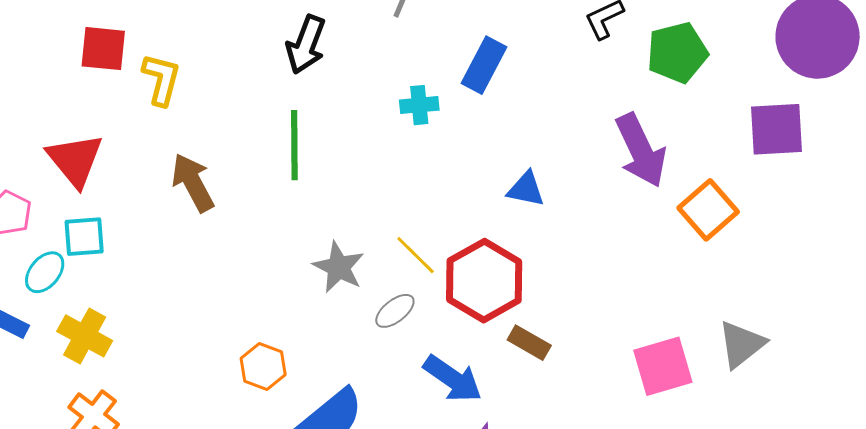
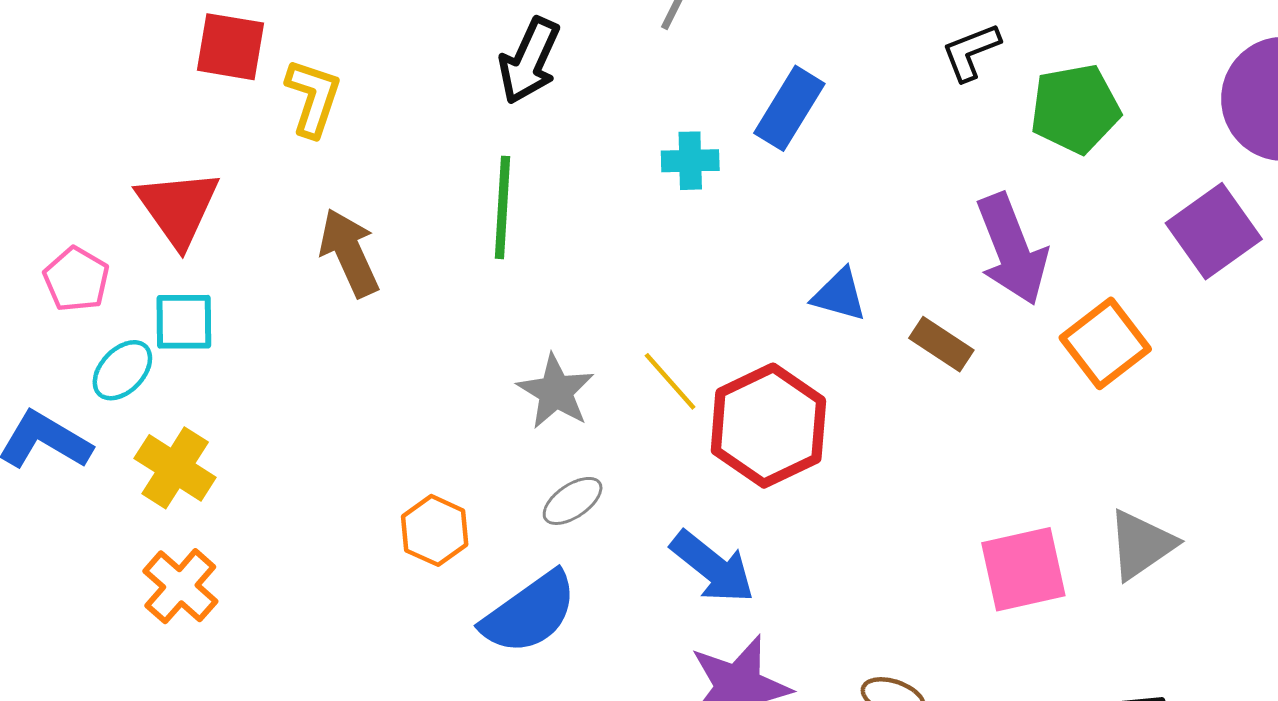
purple square: (776, 129) -> (1214, 231), turned -36
gray ellipse: (395, 311) -> (573, 501), moved
brown rectangle: (529, 343) -> (941, 344), moved

